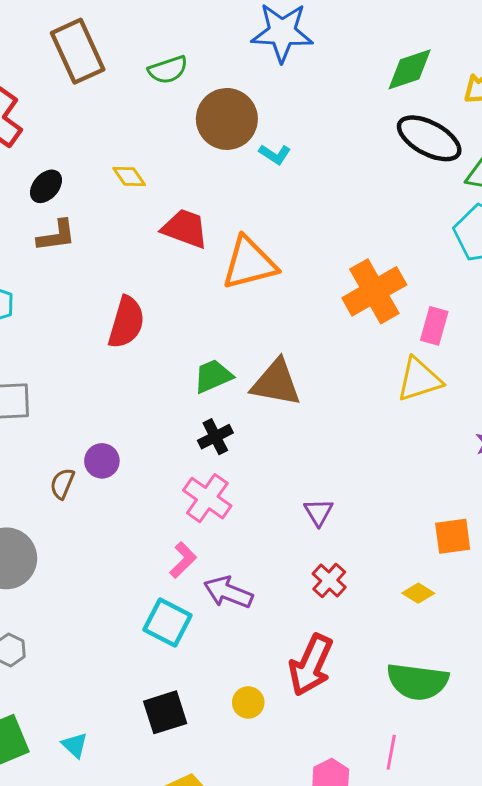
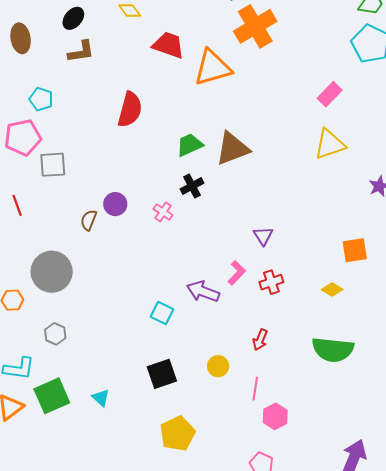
orange cross: (374, 291) -> (255, 26), moved
pink rectangle: (434, 326) -> (330, 94), moved, turned 30
brown triangle: (276, 383) -> (232, 149), turned -30
pink cross: (207, 498) -> (163, 212), moved, size x0.6
pink L-shape: (183, 560) -> (237, 273), moved
red cross: (329, 581) -> (271, 282), turned 30
cyan square: (167, 622) -> (162, 313), size x0.7
red arrow: (311, 665) -> (260, 340), size x0.5
pink line: (391, 752) -> (255, 389), moved

